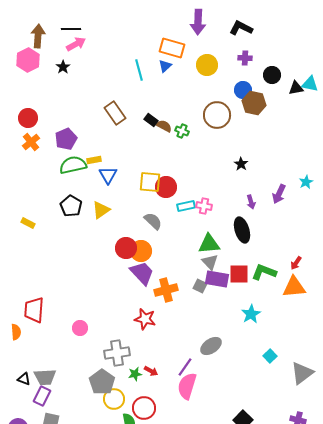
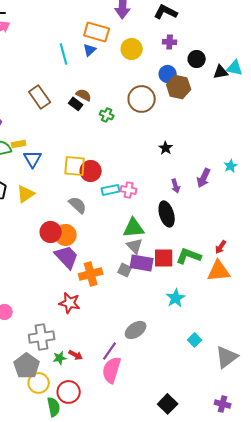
brown semicircle: (164, 126) -> (84, 95), moved

